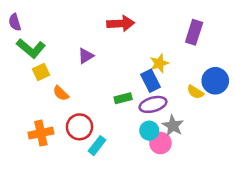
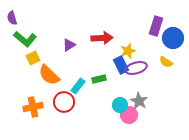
red arrow: (121, 23) -> (102, 38), moved
blue circle: (215, 81) -> (173, 38), moved
yellow semicircle: (195, 92) -> (166, 62), moved
orange semicircle: (61, 93) -> (49, 75), size x1.6
purple ellipse: (153, 104) -> (136, 68), moved
cyan rectangle: (97, 146) -> (78, 86), moved

